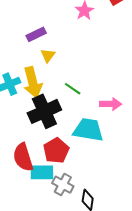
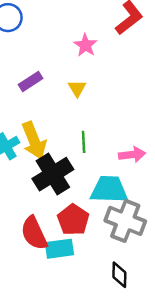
yellow triangle: (48, 55) -> (77, 88), moved
green line: (73, 89) -> (84, 142), turned 60
gray cross: (63, 185) -> (125, 221), moved, size x1.5

